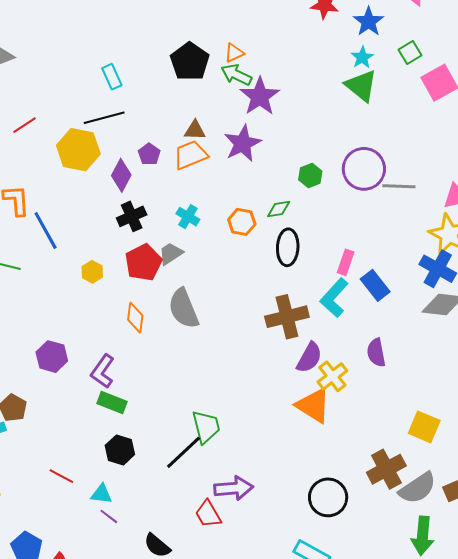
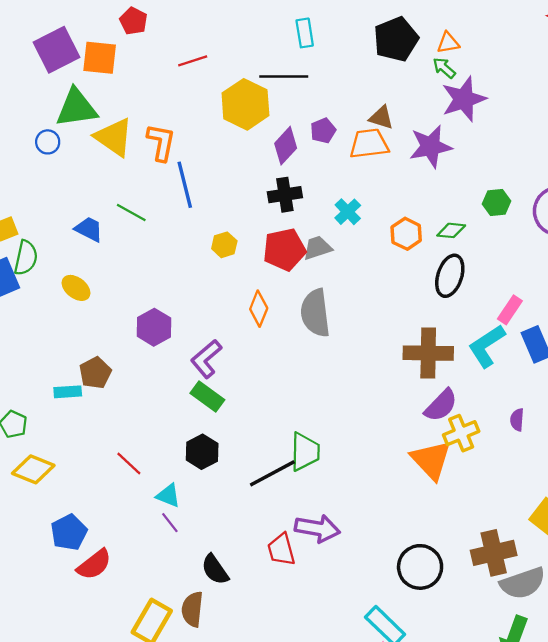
green arrow: (236, 75) -> (444, 68), size x0.7
purple semicircle: (376, 353) -> (517, 420), size x0.7

